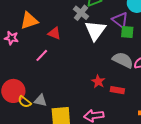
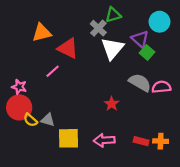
green square: (127, 32) -> (147, 52), turned 32
red triangle: (54, 33) -> (68, 48), size x1.5
pink star: (11, 38) -> (19, 87), moved
red rectangle: (117, 90) -> (141, 141), moved

